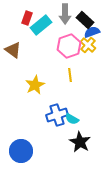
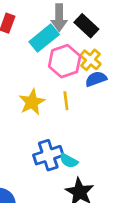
cyan rectangle: (41, 25) -> (44, 38), moved
blue semicircle: (92, 32) -> (96, 79), moved
yellow star: (35, 85) -> (32, 102), moved

